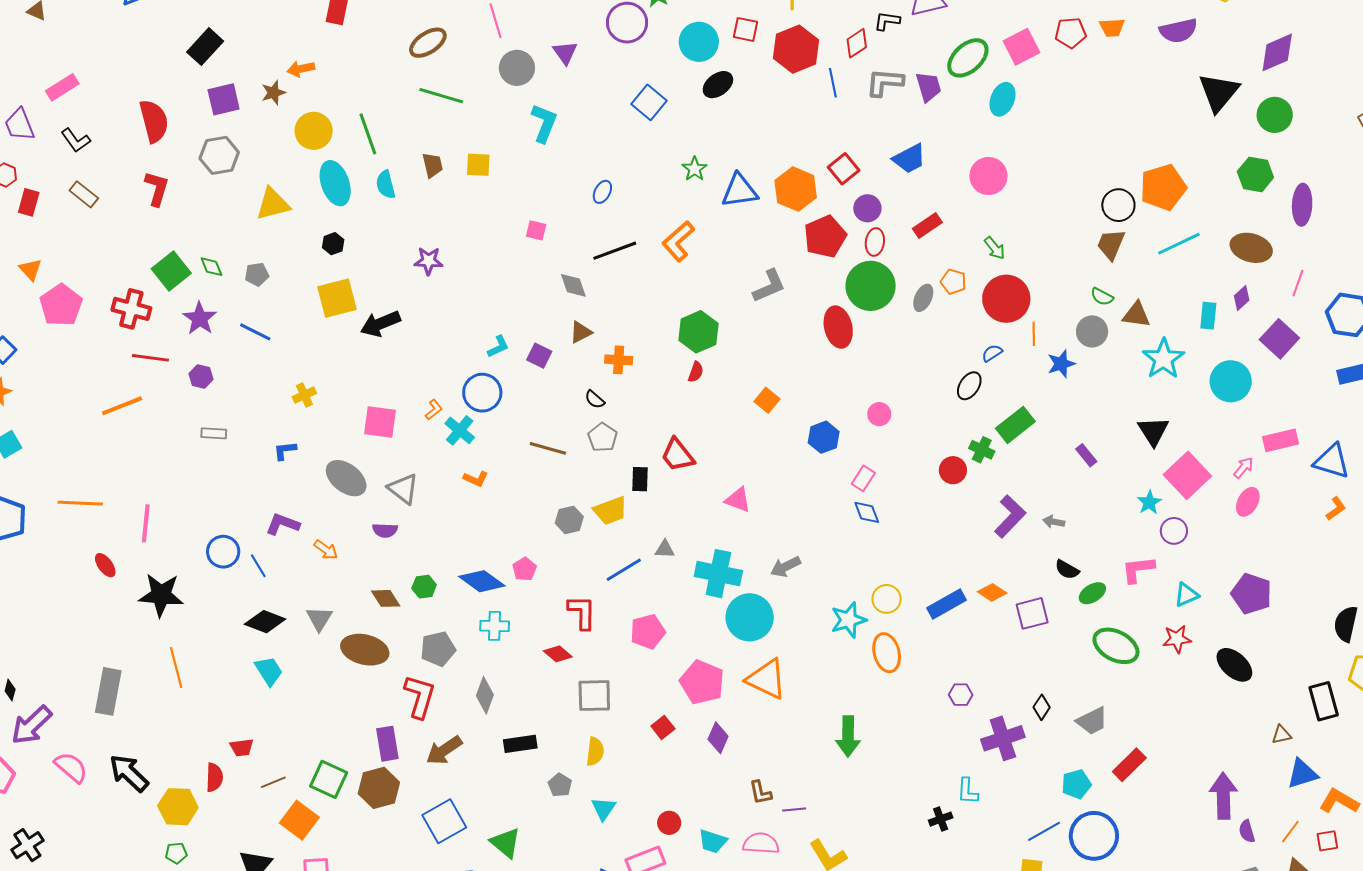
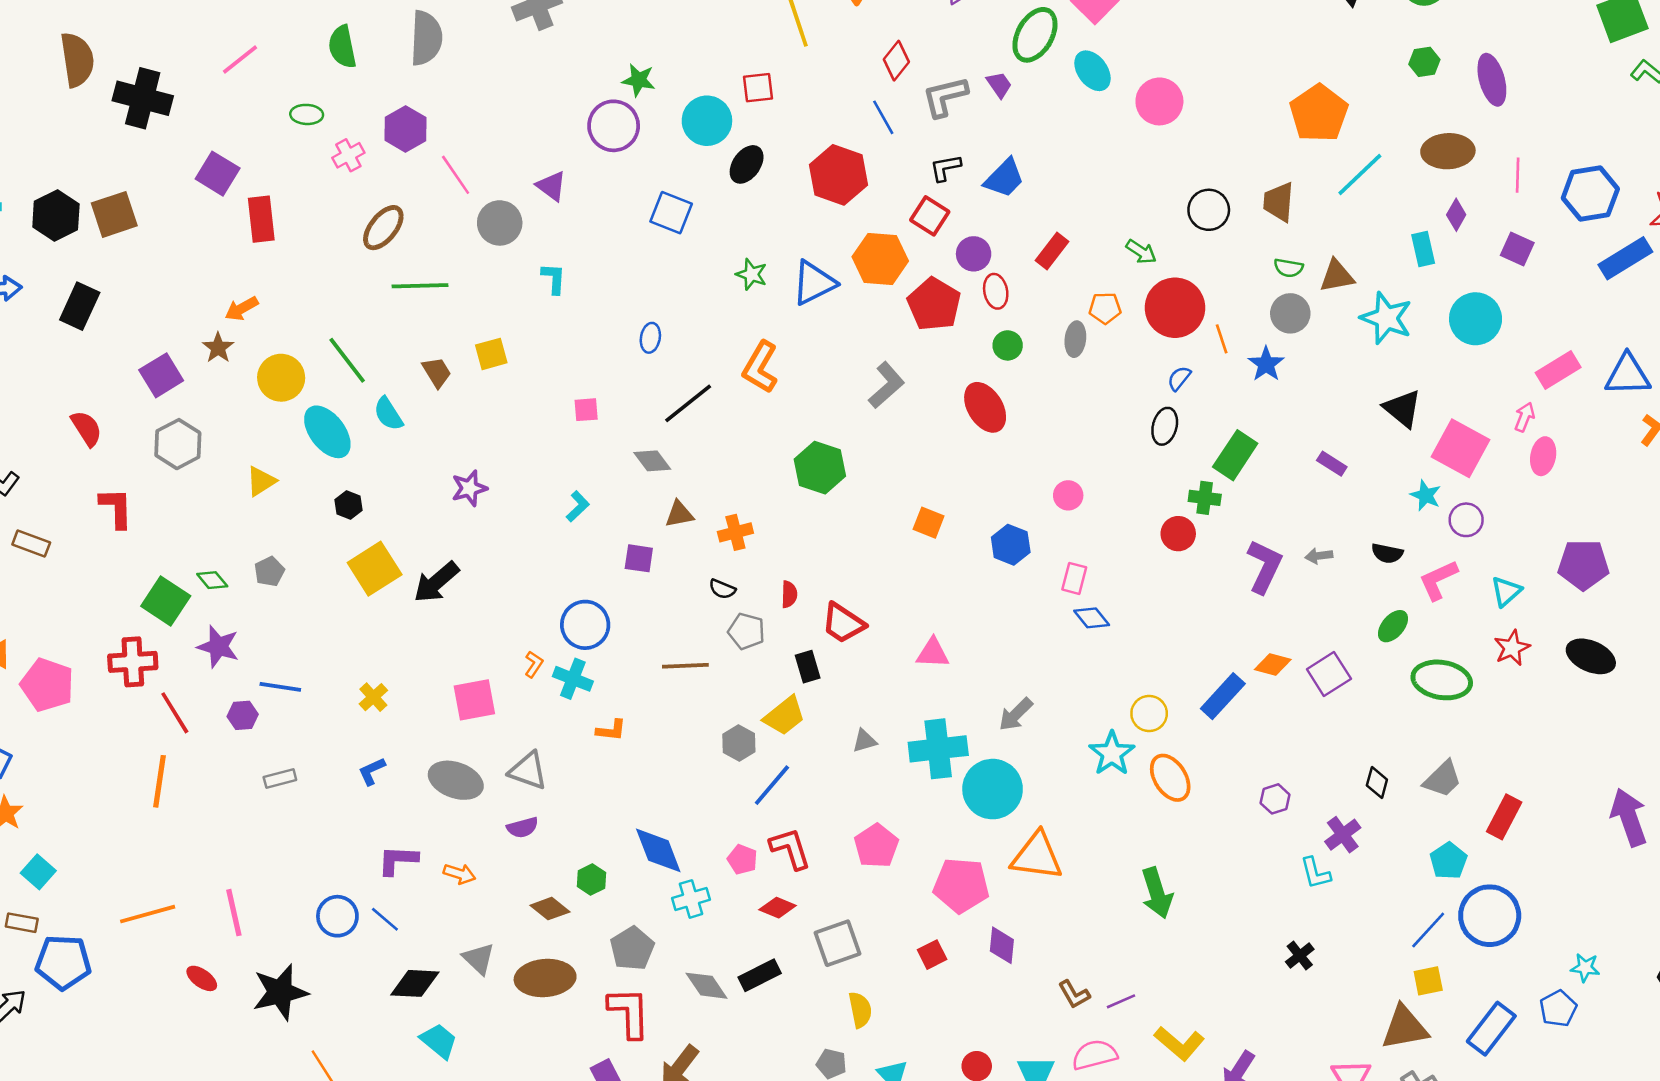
black L-shape: (887, 21) -> (945, 168), moved
black rectangle: (205, 47) -> (80, 306), moved
red hexagon: (796, 49) -> (838, 175), moved
purple trapezoid: (929, 87) -> (999, 85), size x0.7
cyan ellipse: (1002, 99) -> (1092, 71), turned -40
red semicircle: (154, 121) -> (86, 428), size x0.7
cyan L-shape: (544, 123) -> (554, 278), size x0.7
green hexagon: (1255, 175) -> (1424, 62), size x0.7
pink circle: (988, 176) -> (1159, 101), moved
yellow triangle: (273, 204) -> (261, 481), size x0.7
black circle: (1118, 205) -> (1209, 210), moved
green circle: (871, 286) -> (1008, 345), size x0.5
blue line: (255, 332) -> (280, 687), moved
brown triangle: (581, 332) -> (679, 514), turned 35
purple square: (1279, 339) -> (1517, 249), size x0.7
cyan L-shape: (498, 347) -> (578, 506), moved
red line: (150, 358) -> (175, 713), turned 69
red semicircle: (696, 372) -> (789, 594), moved
orange line: (122, 406) -> (160, 781), turned -42
pink pentagon: (524, 569) -> (742, 860), moved
blue line: (624, 570) -> (772, 785), moved
black semicircle: (1067, 570) -> (1387, 553), moved
blue diamond: (482, 581) -> (658, 850), turned 51
gray diamond: (485, 695) -> (706, 986), turned -36
red square: (663, 727) -> (932, 955), turned 30
purple cross: (1003, 738) -> (1343, 835), size x0.7
black rectangle: (520, 744) -> (760, 975), moved
cyan L-shape: (968, 791) -> (1315, 873), moved

